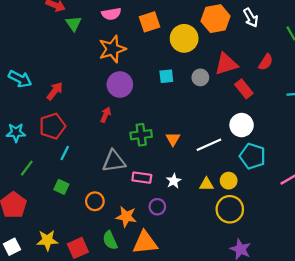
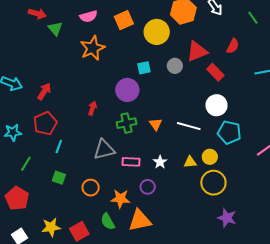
purple circle: (120, 85) -> (127, 90), moved
white line: (209, 145) -> (189, 126), turned 45

